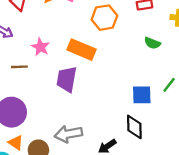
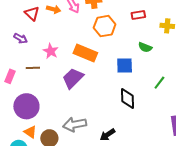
purple trapezoid: (67, 79) -> (73, 78), turned 35
blue square: (142, 95) -> (125, 66), moved
black diamond: (134, 127) -> (127, 98), moved

